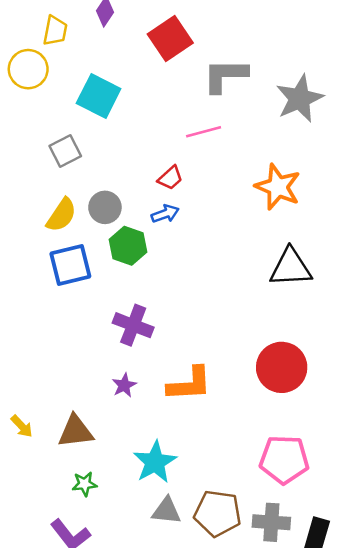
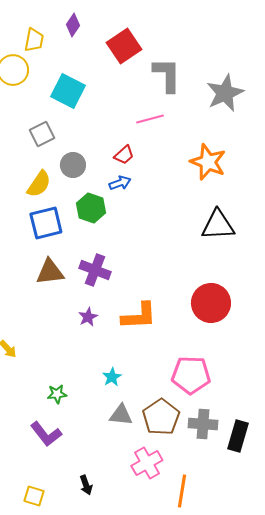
gray L-shape: (225, 76) -> (167, 75), turned 90
gray circle: (105, 207) -> (73, 165), moved
brown triangle: (76, 431) -> (50, 272), moved
pink pentagon: (284, 460) -> (191, 375), moved
cyan star: (155, 462) -> (112, 377), size x0.6
brown pentagon: (218, 513) -> (161, 417), turned 30

